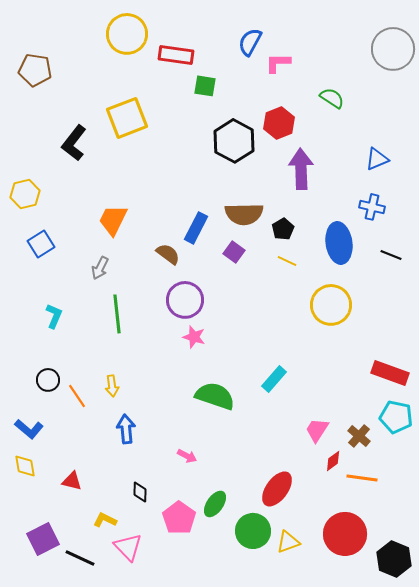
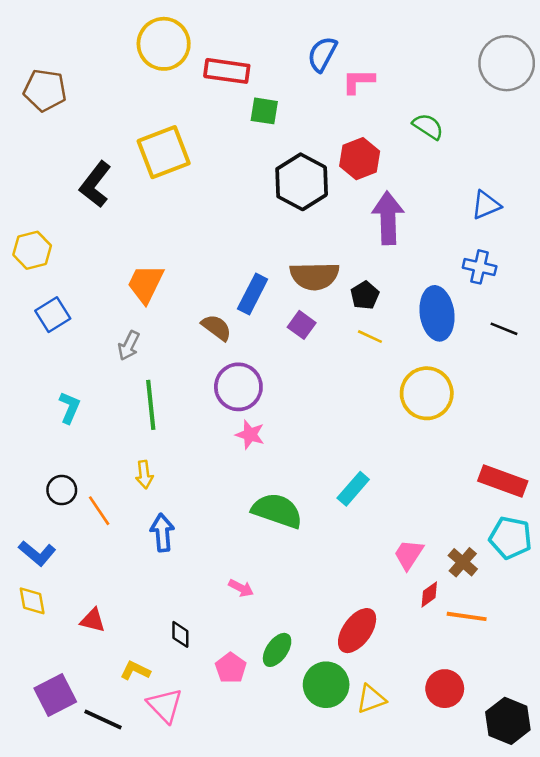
yellow arrow: (112, 386) -> (144, 475), moved
blue arrow: (126, 429) -> (162, 533), moved
pink pentagon: (179, 518) -> (231, 668), size x0.7
red circle: (345, 534) -> (445, 689), size x0.7

